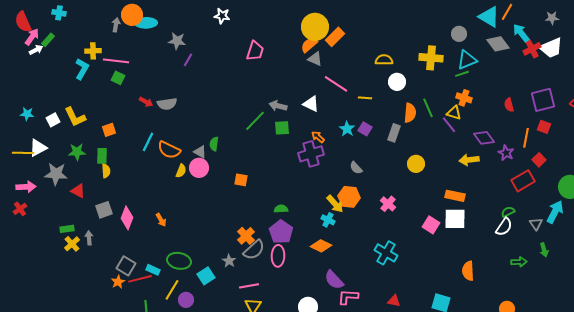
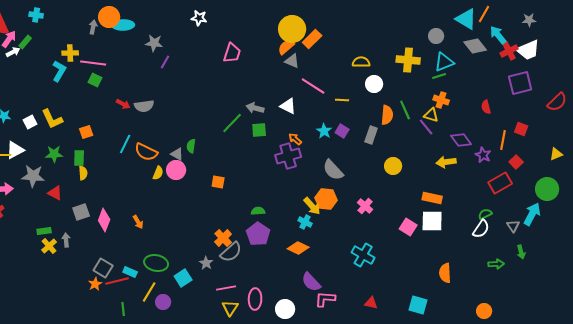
purple square: (543, 100) -> (520, 83), moved
gray semicircle: (356, 168) -> (333, 170), size x1.6
pink ellipse: (278, 256) -> (255, 299), moved

